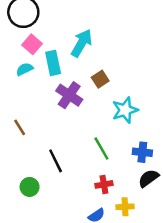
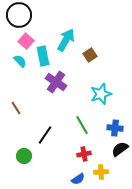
cyan semicircle: (25, 69) -> (20, 61), turned 72
brown square: (100, 79) -> (90, 55), moved
black line: (56, 161) -> (45, 135), turned 60

